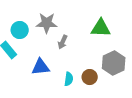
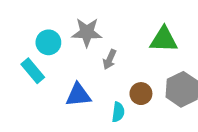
brown circle: (90, 77) -> (141, 94), moved

